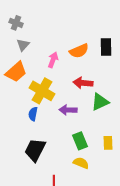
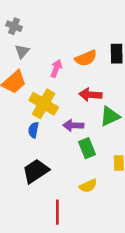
green rectangle: (80, 141) -> (87, 148), moved
black trapezoid: (35, 150) -> (36, 171), turned 30
yellow semicircle: (81, 163) -> (88, 186), turned 133

